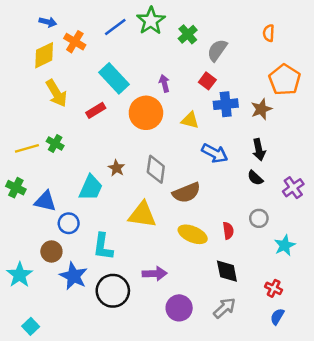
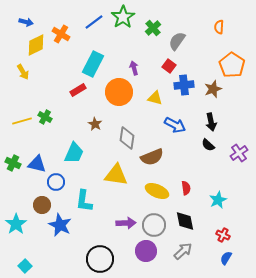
blue arrow: (48, 22) -> (26, 22), moved
cyan rectangle: (114, 78) -> (93, 64), turned 70
yellow arrow: (56, 93) -> (23, 72), moved, size x0.7
brown star: (117, 168) -> (95, 124), moved
green cross: (16, 188) -> (13, 163), moved
gray circle: (259, 218) -> (154, 225), moved, size x1.5
cyan star: (285, 245) -> (218, 200), moved
black circle: (113, 291) -> (100, 259), moved

